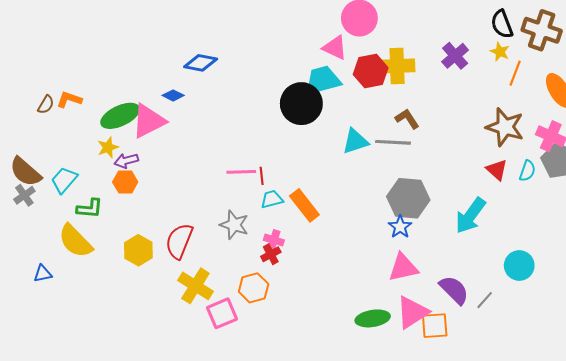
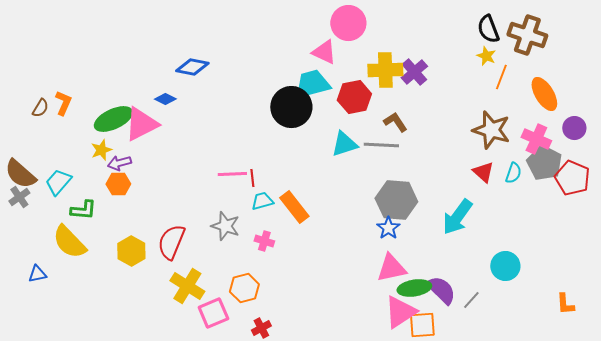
purple cross: (455, 56) -> (414, 72), moved
red hexagon: (371, 71) -> (354, 97), moved
orange L-shape: (69, 100) -> (63, 103), turned 95
red cross: (271, 254) -> (261, 328), moved
green ellipse: (373, 318) -> (414, 288), moved

